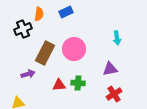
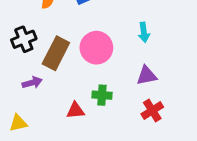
black cross: (23, 29) -> (24, 39), moved
cyan arrow: (117, 38) -> (144, 32), moved
red triangle: (59, 85) -> (75, 110), moved

